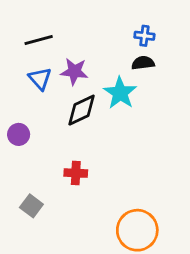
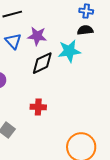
cyan star: (120, 93) -> (69, 51), turned 30

